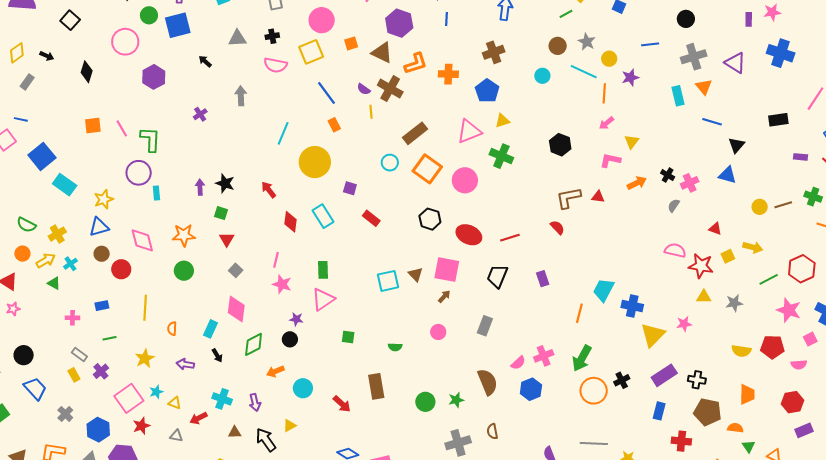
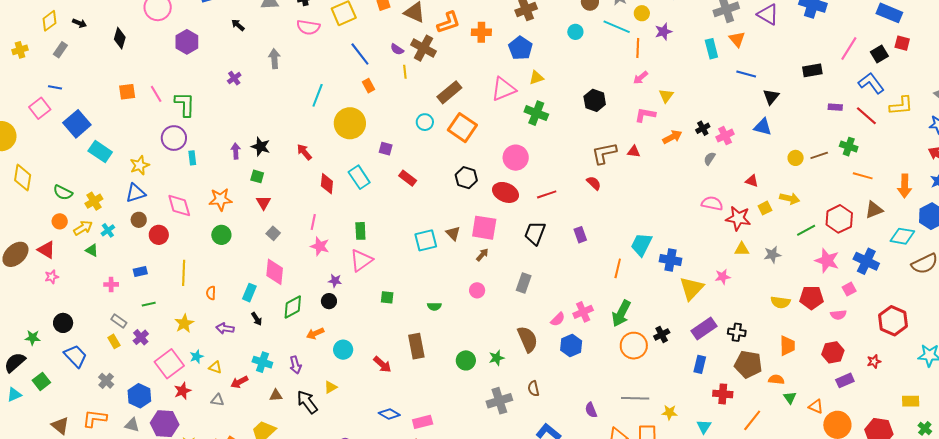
black cross: (668, 175) -> (703, 128), turned 32
pink circle: (465, 180) -> (516, 158), moved

